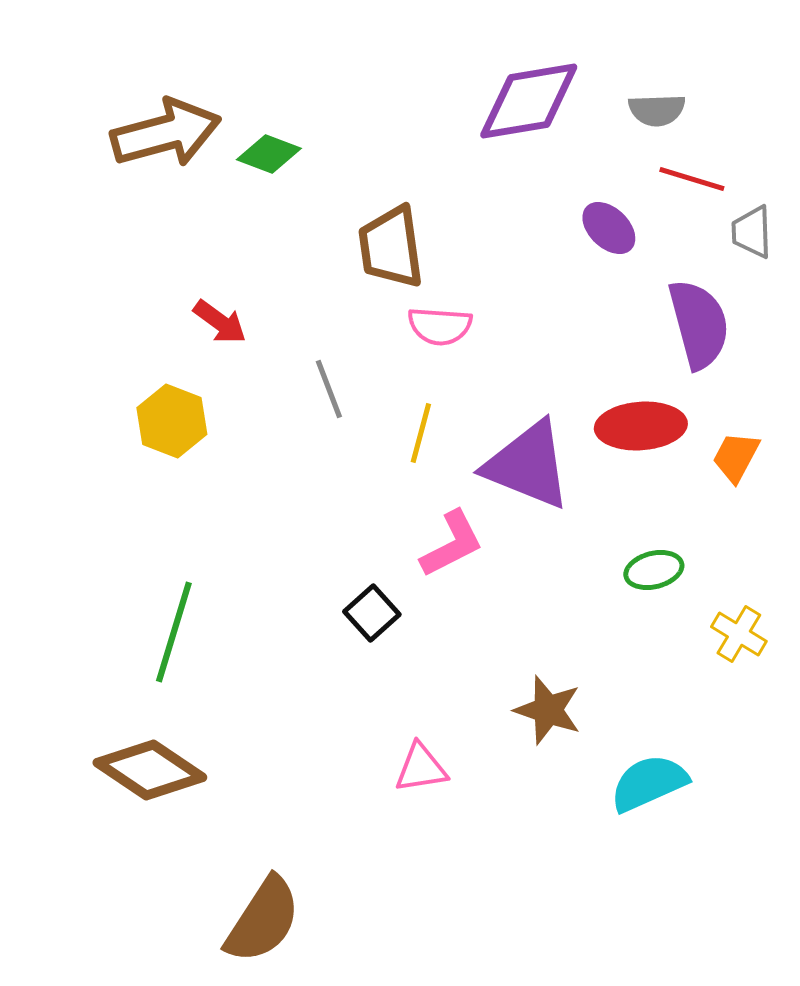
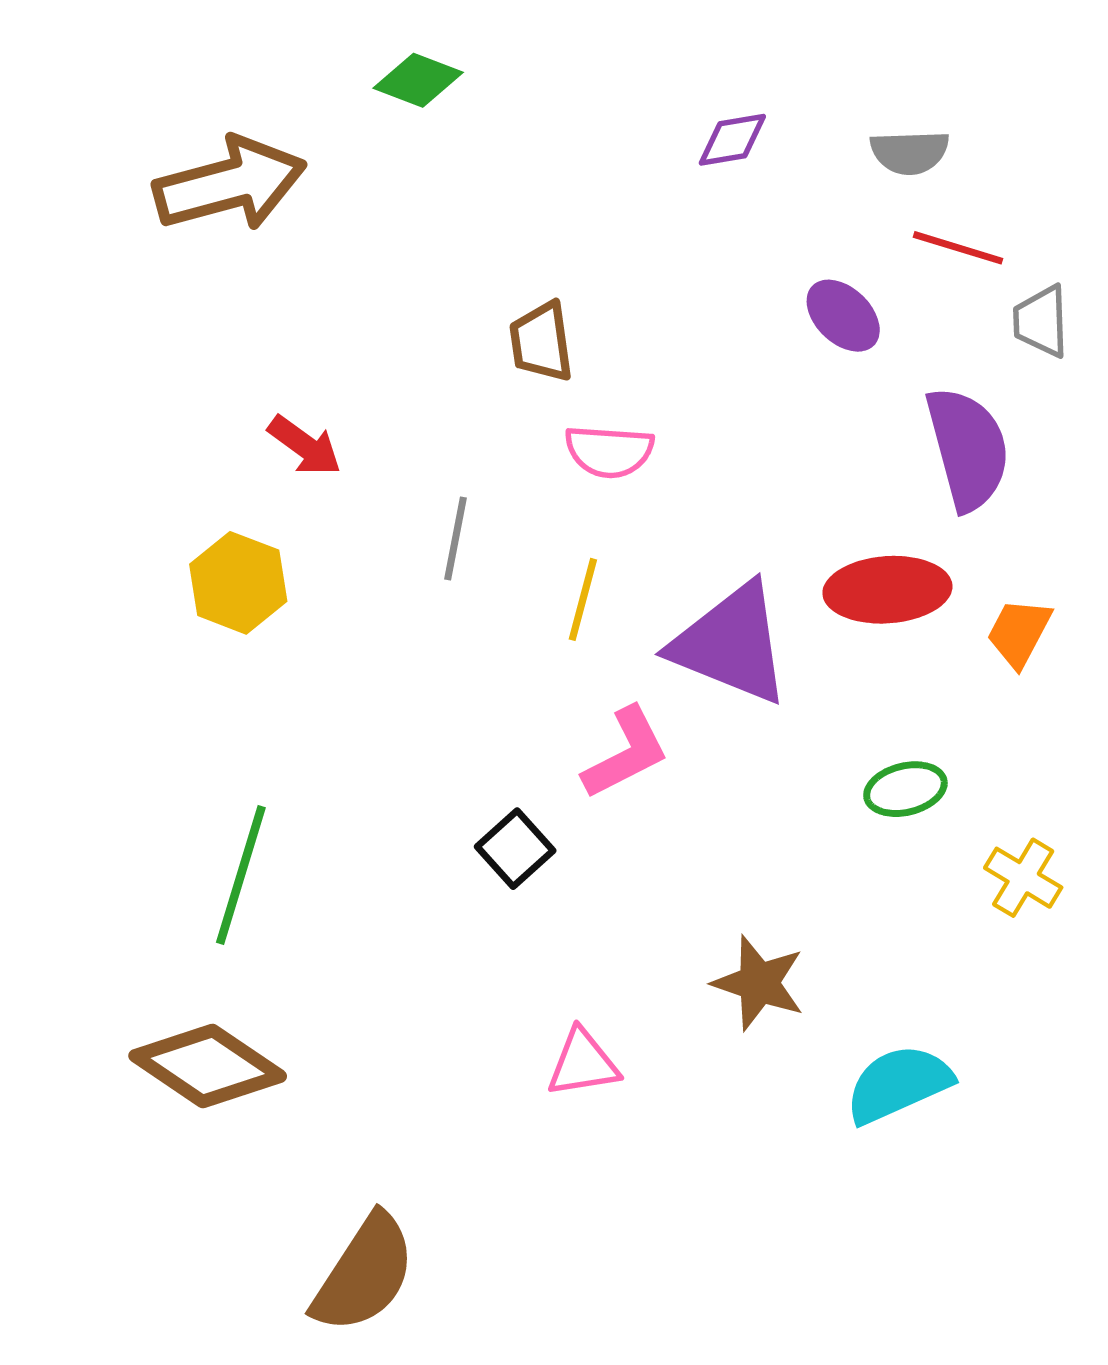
purple diamond: (529, 101) -> (732, 140), size x0.5
green diamond: (269, 154) -> (418, 80), moved
brown trapezoid: (391, 247) -> (541, 342), size x0.7
gray line: (329, 389) -> (456, 539), turned 32

